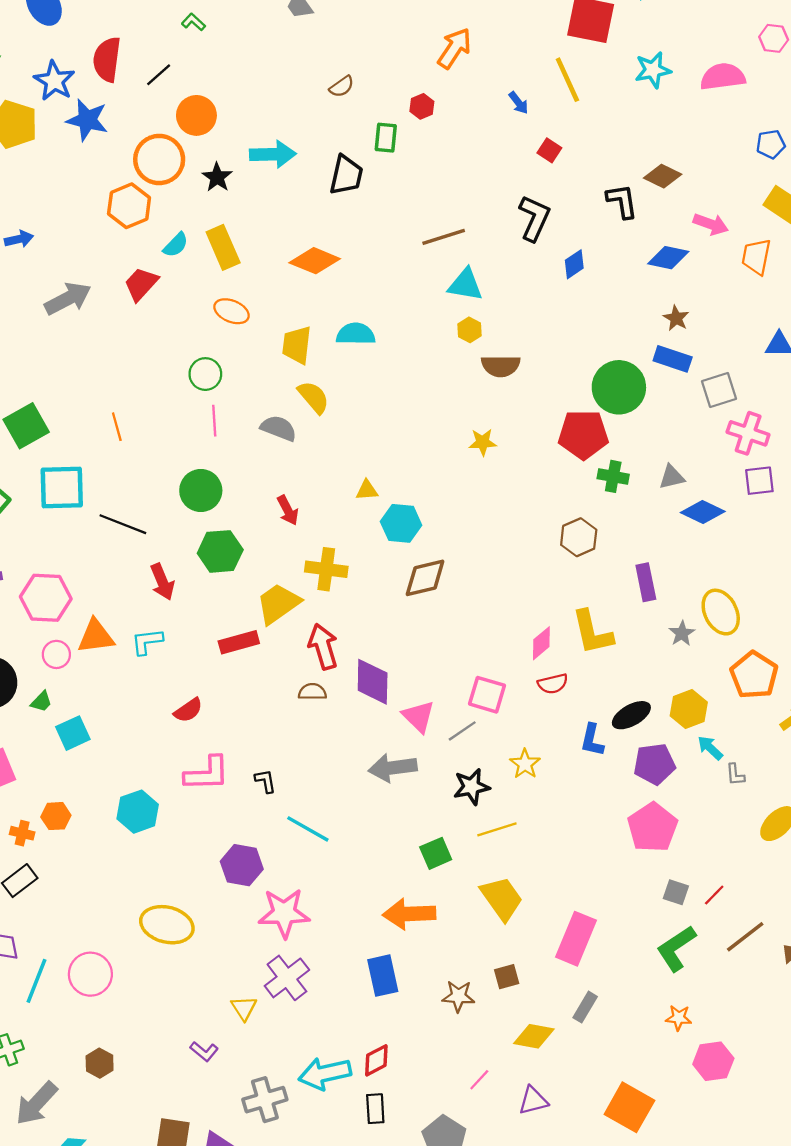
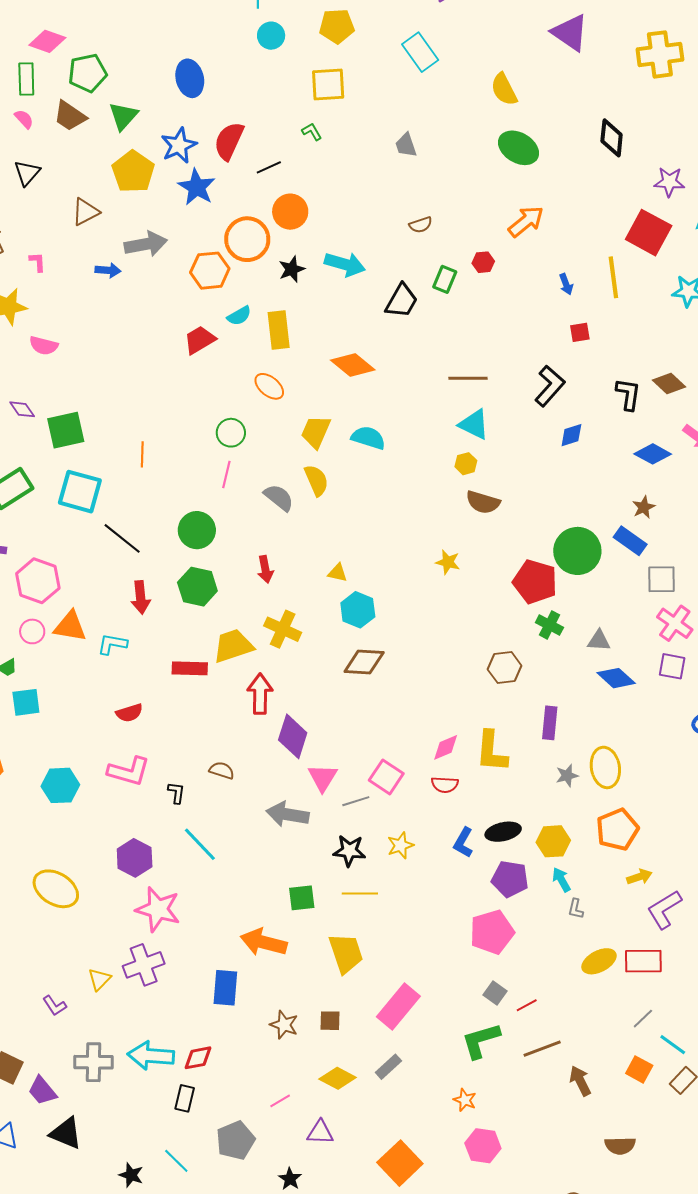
red square: (549, 150) -> (580, 332), turned 30
gray arrow: (68, 299) -> (146, 244), moved
brown semicircle: (312, 692) -> (222, 770), moved

